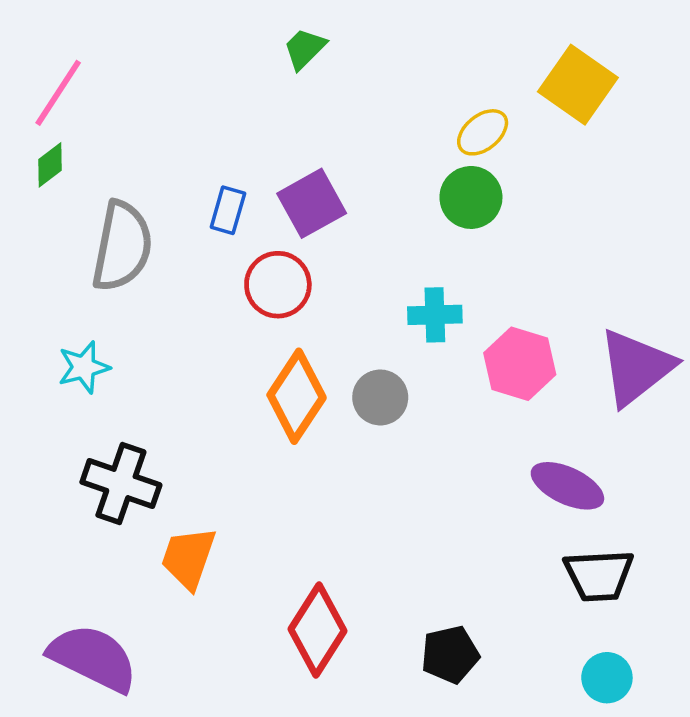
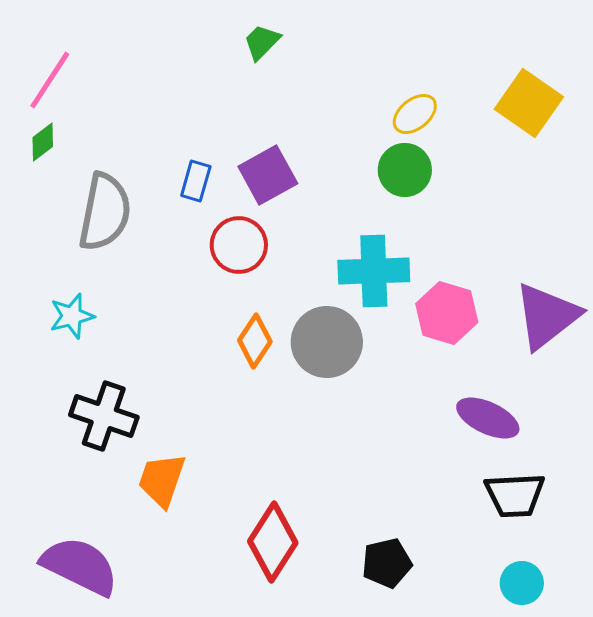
yellow square: (578, 85) -> (529, 103), moved
cyan cross: (435, 315) -> (374, 271), size x1.5
orange diamond: (297, 396) -> (255, 341), size x0.7
gray circle: (380, 397) -> (327, 342), size x1.5

